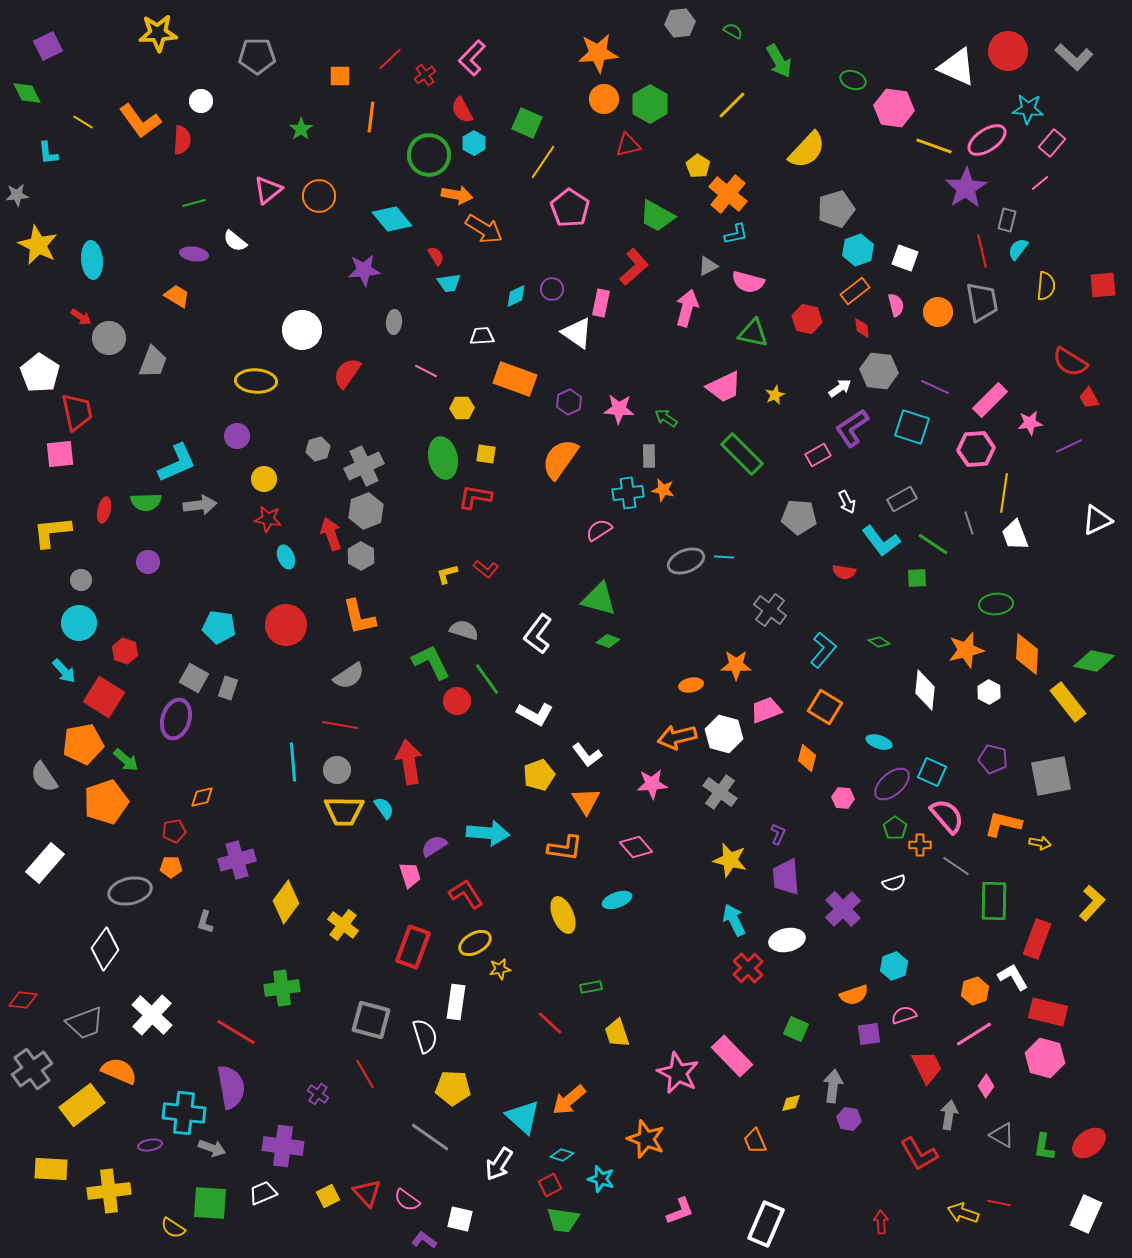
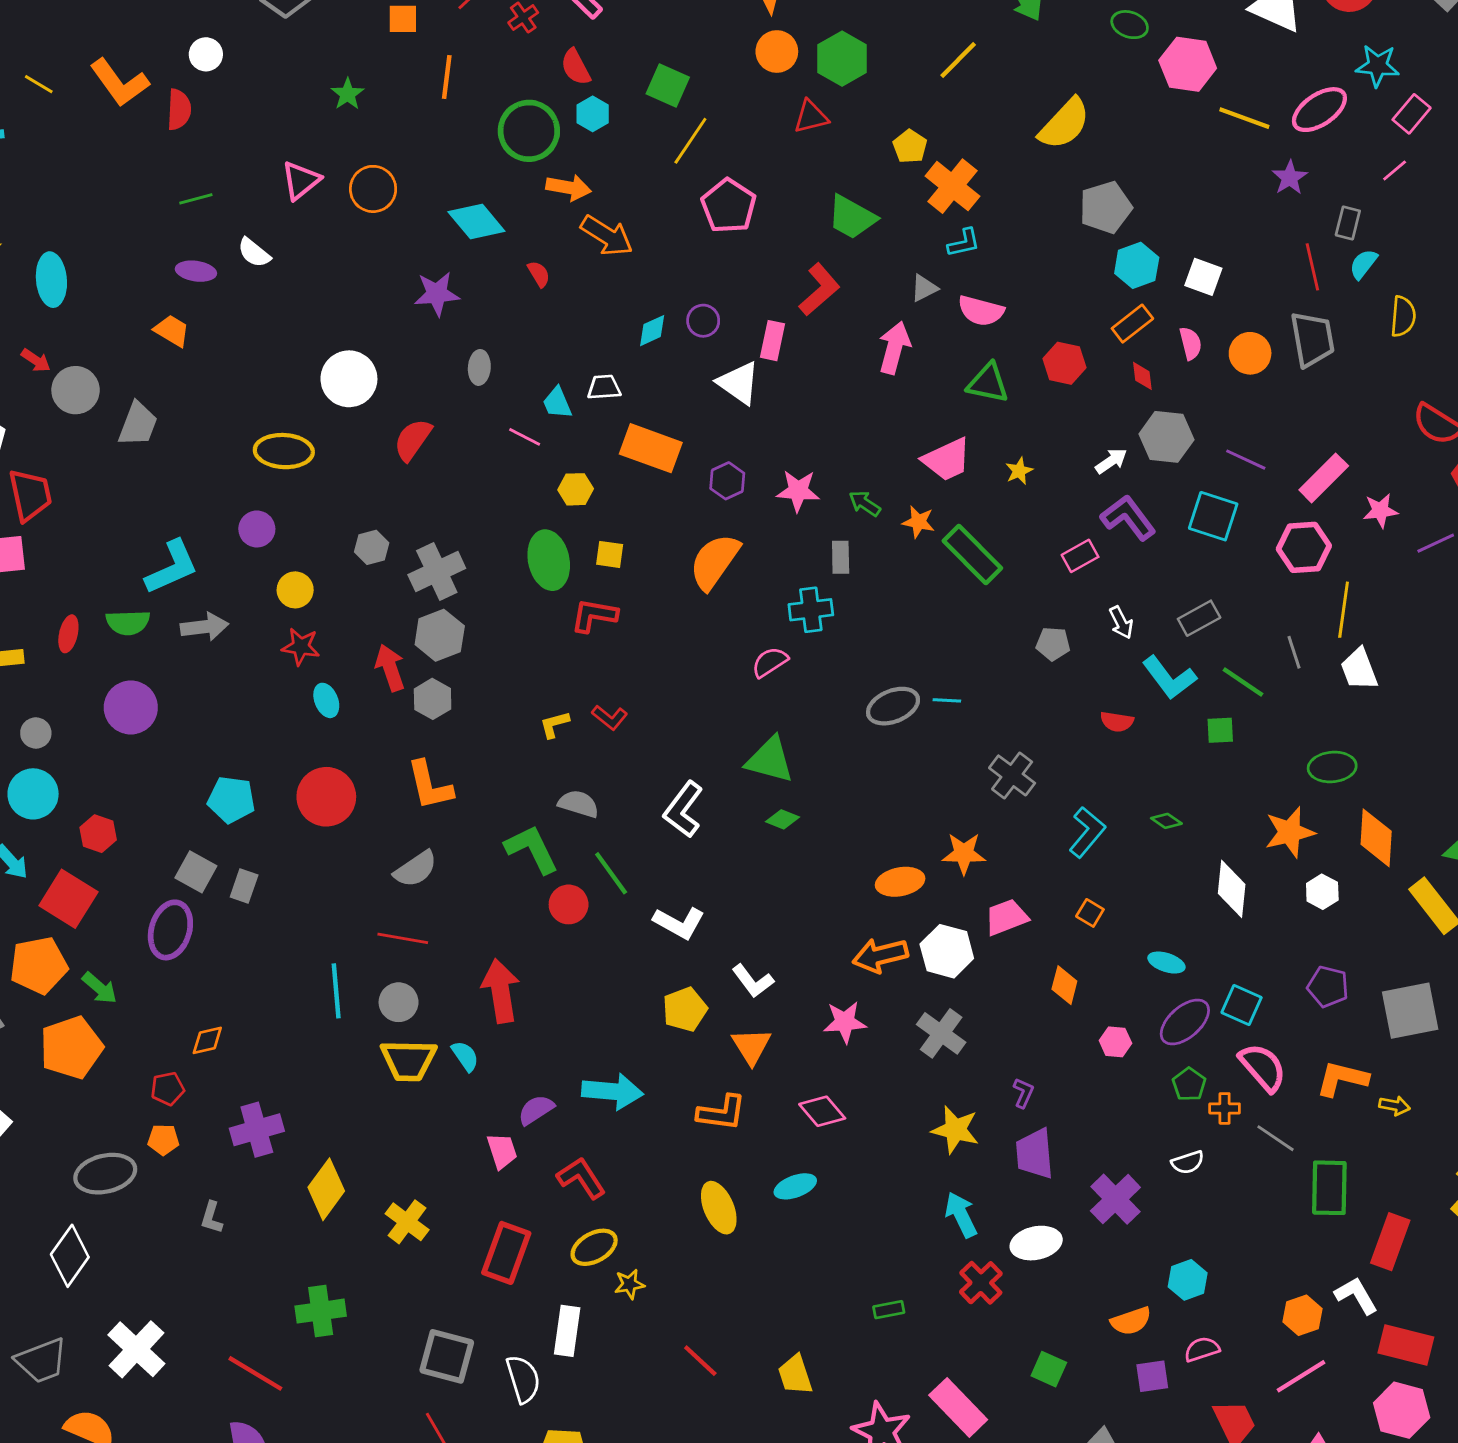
purple star: (966, 188) -> (1290, 178), size x0.6
cyan trapezoid: (449, 283) -> (557, 403), moved, turned 75
purple L-shape: (852, 428) -> (1128, 518), turned 87
orange star: (663, 490) -> (919, 522), moved
gray pentagon: (799, 517) -> (1053, 644), size x0.7
purple circle: (148, 562) -> (131, 707), size x1.6
orange ellipse: (691, 685) -> (900, 882), size x1.4
orange square: (825, 707) -> (1090, 913), size x0.6
green rectangle: (591, 987) -> (889, 1310), moved

